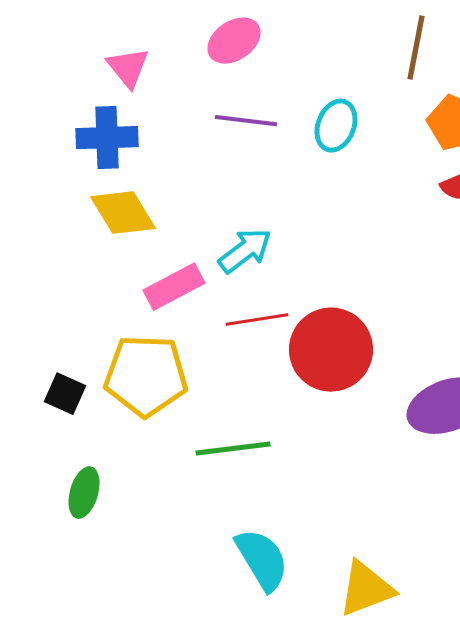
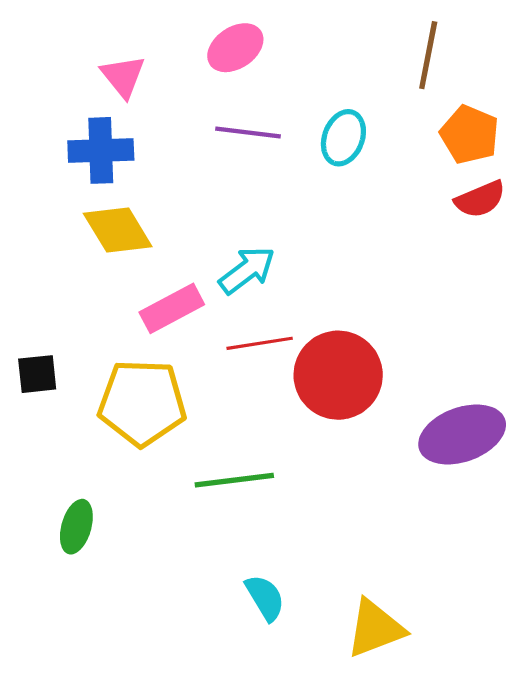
black square: (65, 394) -> (37, 374), moved, turned -30
cyan semicircle: (262, 560) -> (265, 598), size x0.7

